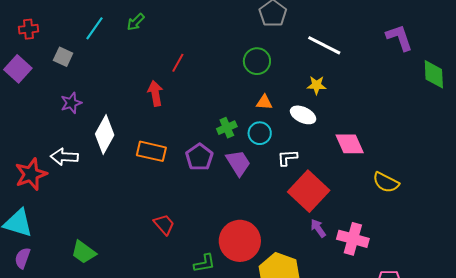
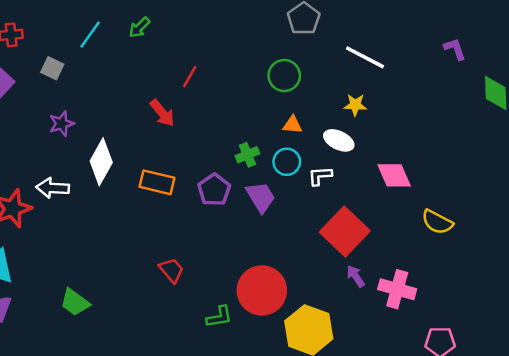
purple L-shape: (399, 38) -> (455, 49), size x0.7
red arrow: (155, 93) -> (162, 113), turned 150
white L-shape: (287, 158) -> (320, 176), moved

